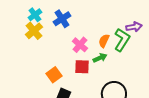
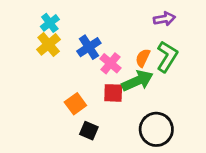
blue cross: (62, 19) -> (89, 47), moved
purple arrow: (134, 27) -> (164, 19), moved
green arrow: (100, 58) -> (137, 81), size x1.6

